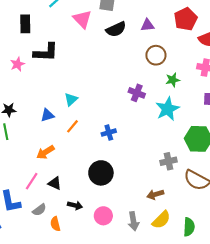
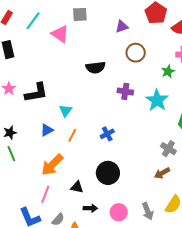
black semicircle: (116, 29) -> (96, 67), moved, turned 30
black L-shape: (46, 52) -> (36, 93), moved
green star: (173, 80) -> (168, 71), moved
orange arrow: (45, 152) -> (52, 165), size x1.4
gray cross: (169, 161) -> (168, 149), turned -35
black triangle: (55, 183) -> (77, 187), moved
brown arrow: (155, 194) -> (162, 173), moved

